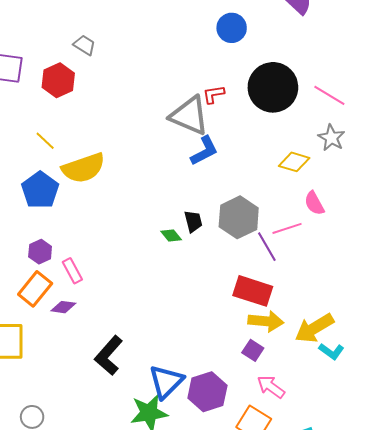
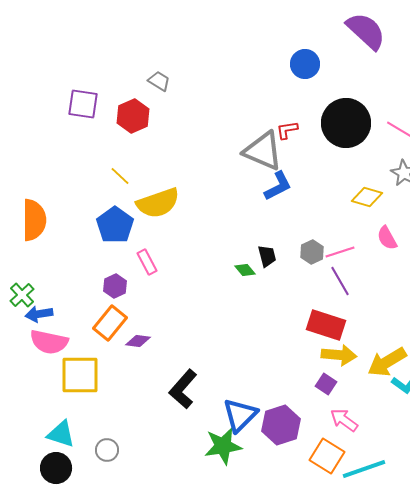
gray hexagon: (239, 217) -> (312, 252), size x0.6
pink line: (287, 228) -> (340, 252), moved
pink rectangle: (72, 271) -> (147, 262), moved

